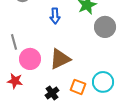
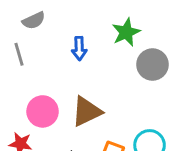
gray line: (14, 42) -> (19, 54), moved

